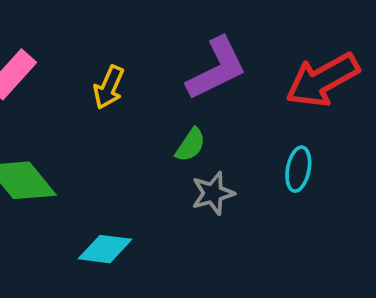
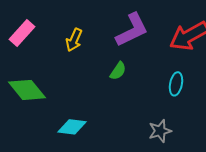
gray star: (213, 193) -> (160, 131), moved

